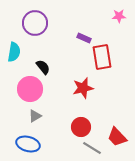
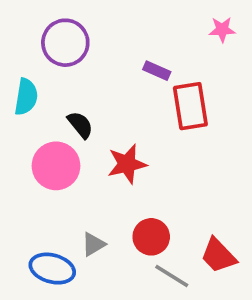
red star: (83, 88) -> (127, 164), moved
gray triangle: (35, 116) -> (93, 244), moved

